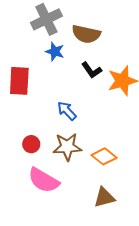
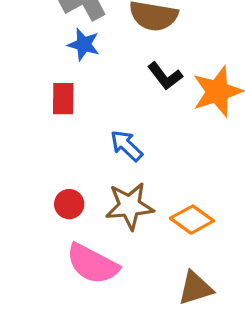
blue star: (55, 52) -> (84, 44), moved
red rectangle: (19, 81) -> (63, 99), moved, size x0.7

